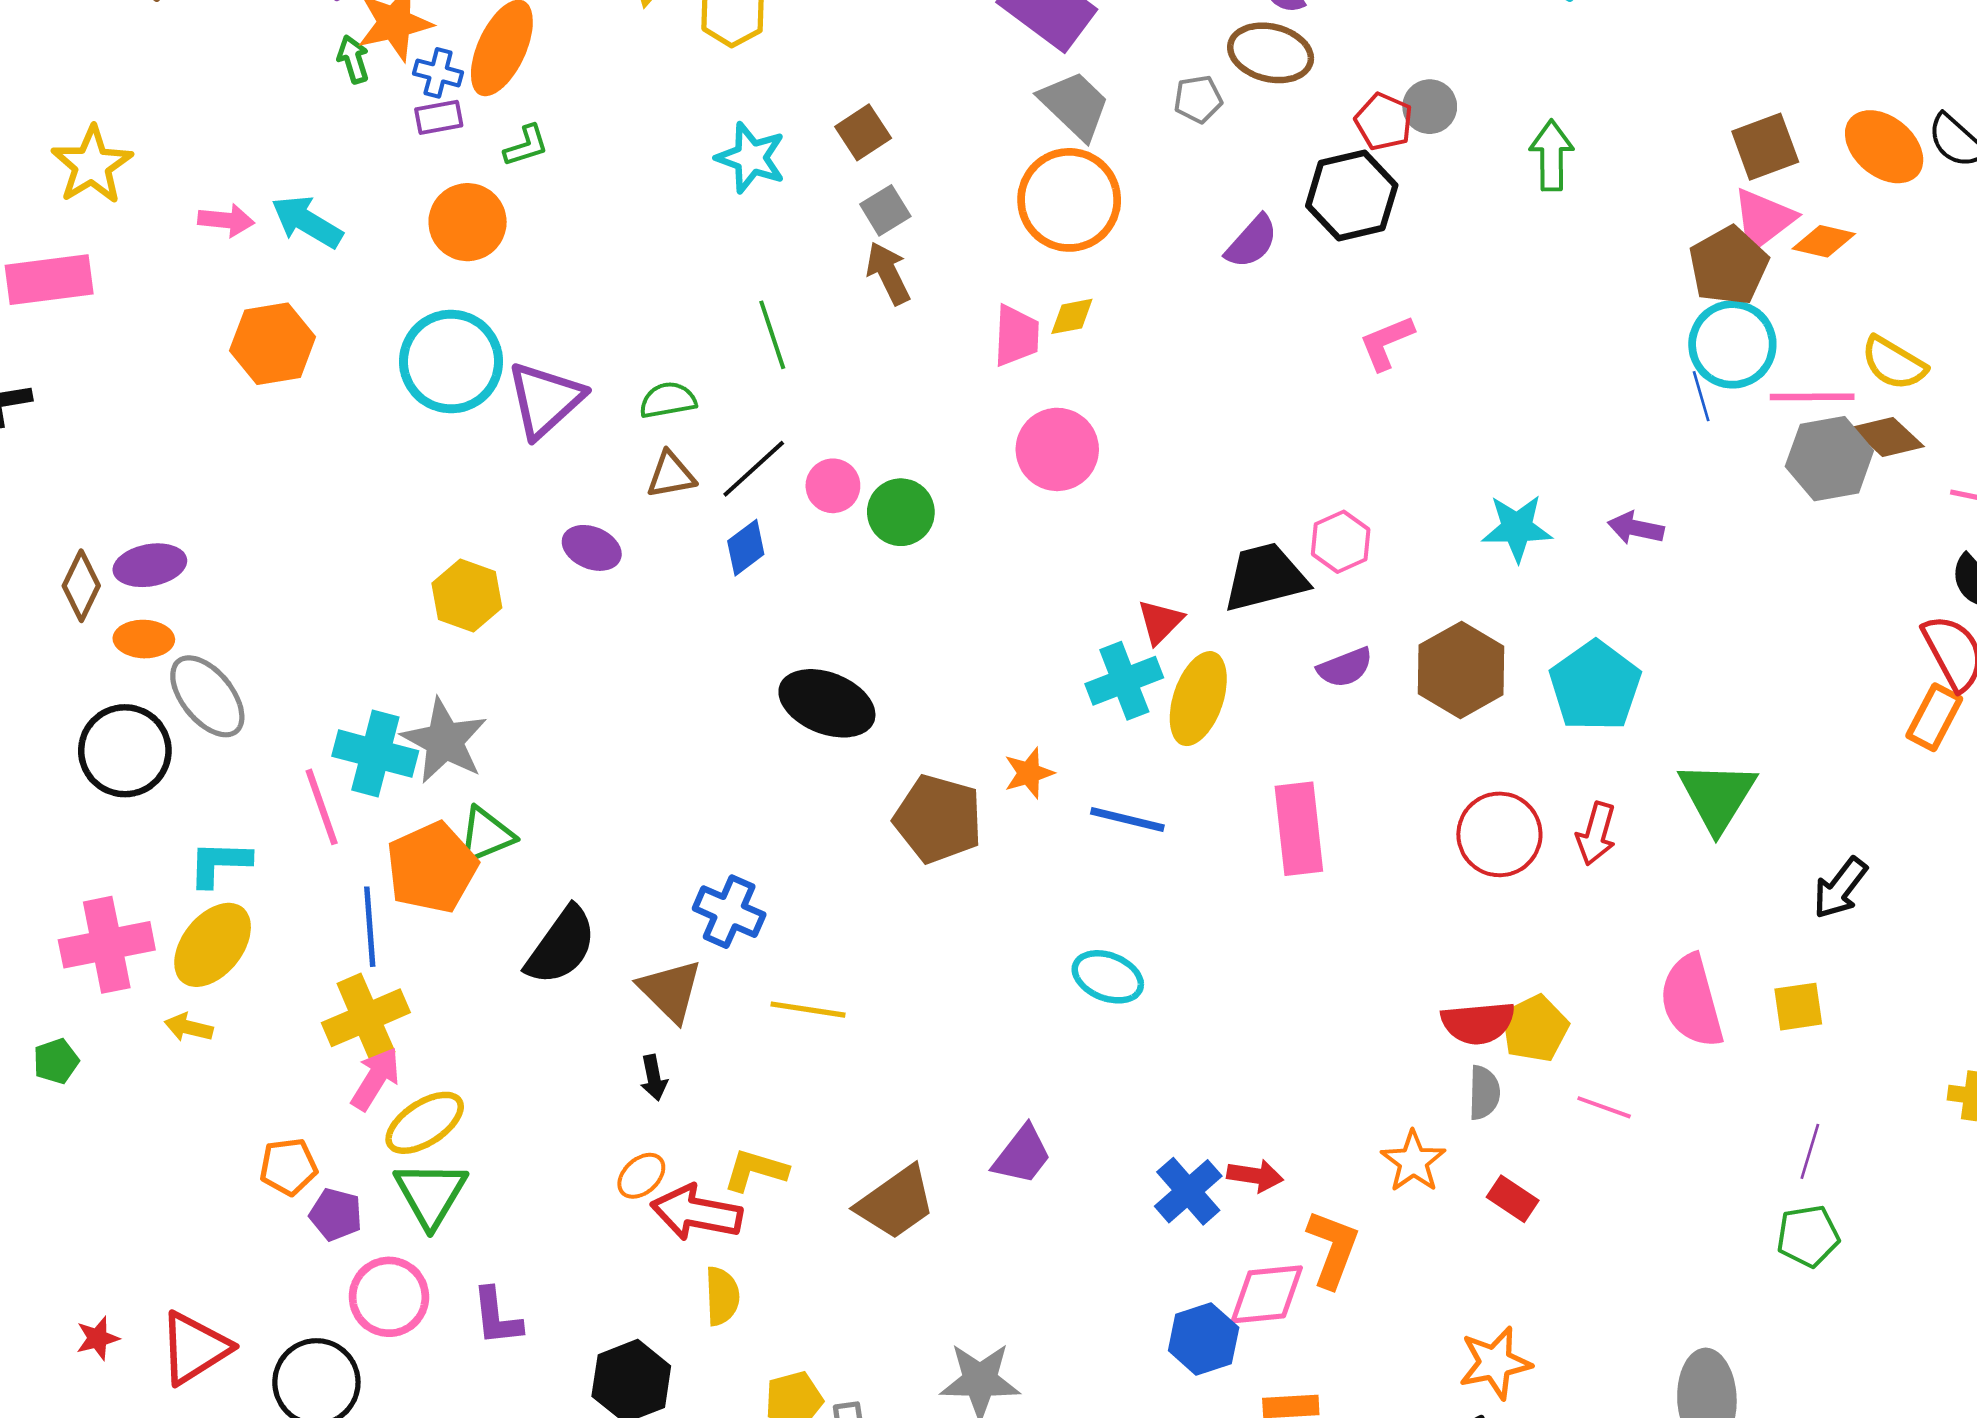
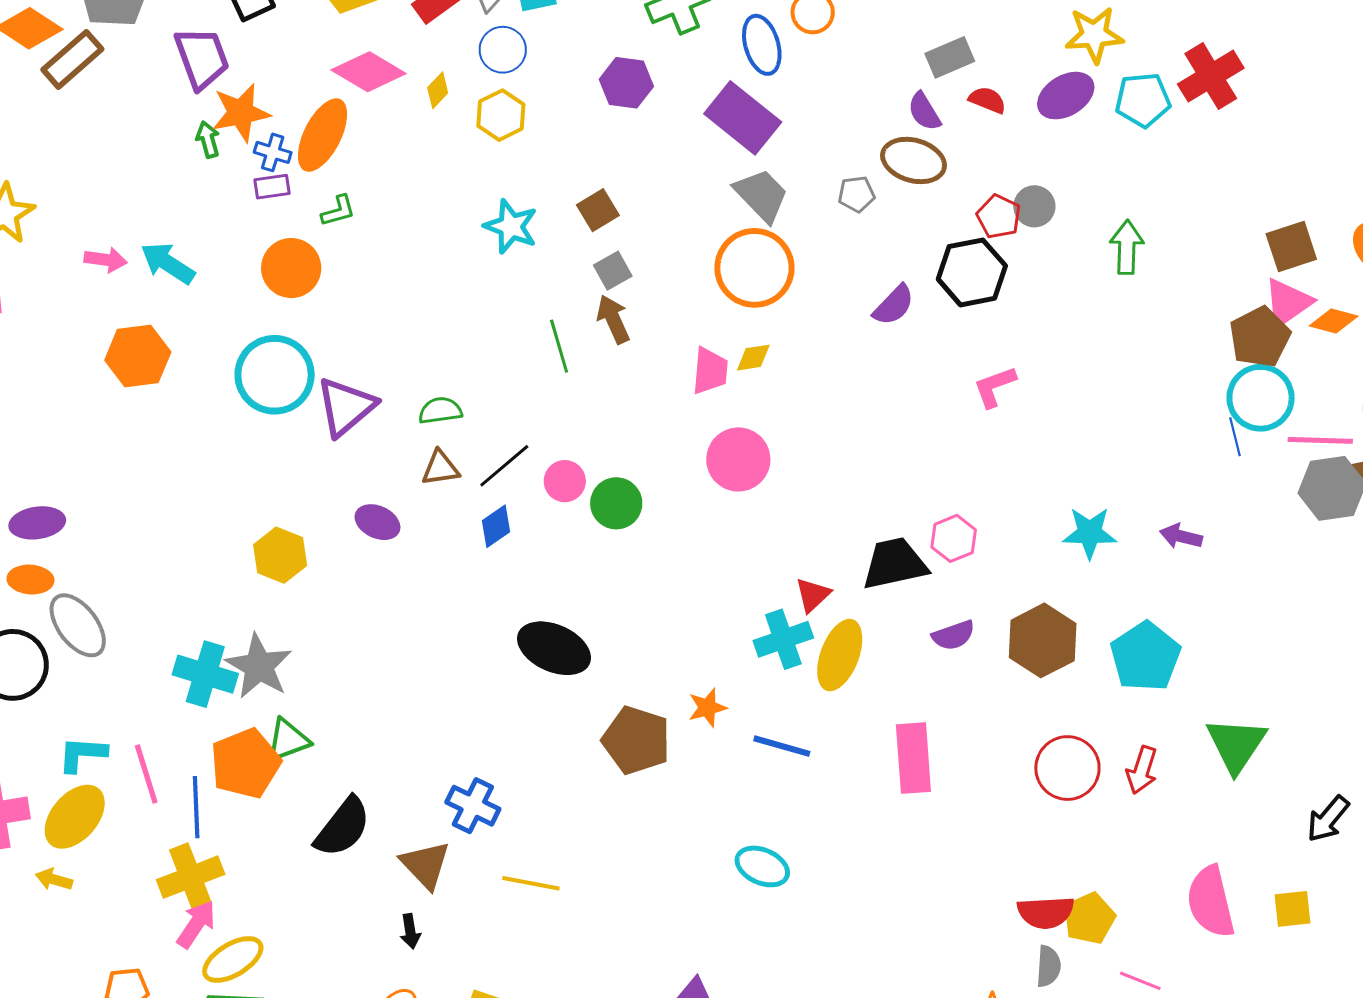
green line: (772, 335) -> (559, 346), moved
pink line: (322, 807) -> (146, 774), moved

